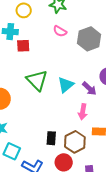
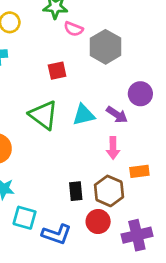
pink semicircle: (60, 31) -> (73, 29), moved
red square: (23, 46) -> (57, 71), moved
cyan triangle: (66, 85) -> (84, 115), turned 36

